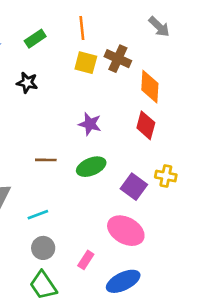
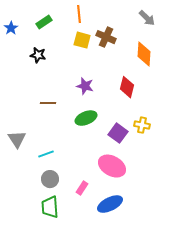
gray arrow: (159, 27) -> (147, 18), moved
orange diamond: (150, 87) -> (144, 54), moved
brown line: (46, 160) -> (48, 103), moved
green trapezoid: (43, 285) -> (50, 207), turned 30

